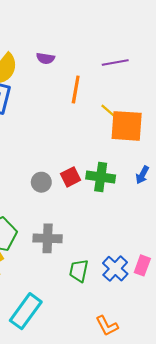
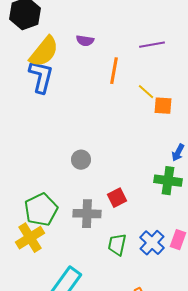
orange square: (127, 126) -> (163, 106), size x0.6
red square: (70, 177) -> (117, 198), moved
green cross: (101, 177) -> (168, 181), moved

